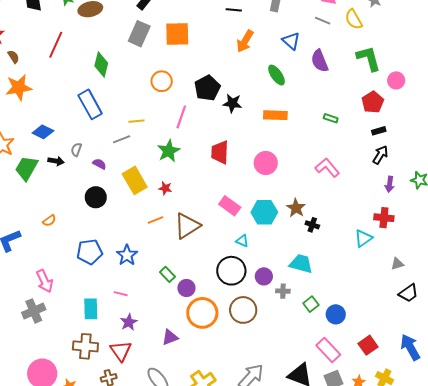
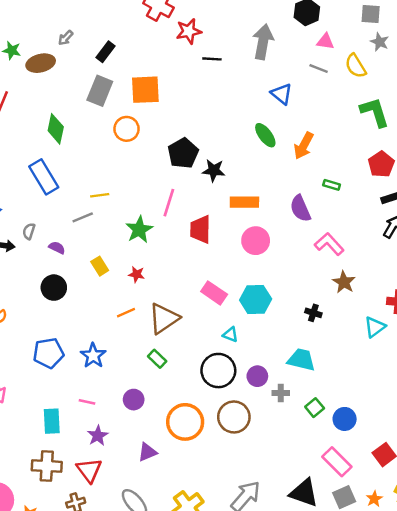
orange arrow: (245, 41) -> (304, 146), moved
purple semicircle: (320, 61) -> (300, 208), moved
orange circle: (162, 81) -> (127, 129), moved
orange rectangle: (275, 115) -> (244, 202), moved
pink line: (181, 117) -> (169, 203), moved
yellow rectangle: (135, 180) -> (100, 266), size x0.6
brown star: (296, 208) -> (344, 282), moved
green rectangle: (167, 274) -> (157, 359), moved
purple circle: (186, 288) -> (134, 400), moved

